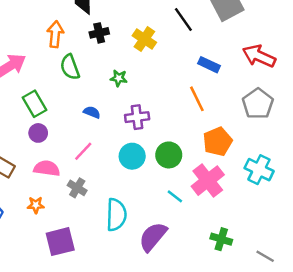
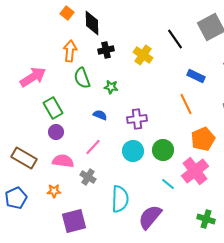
green star: (119, 78) -> (111, 87), moved

